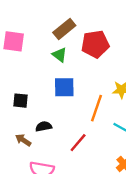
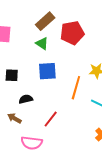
black square: (20, 101) -> (12, 75), moved
black semicircle: (44, 126) -> (26, 99), moved
red line: (78, 143) -> (51, 119), moved

